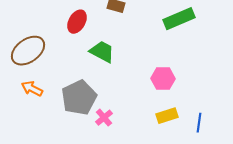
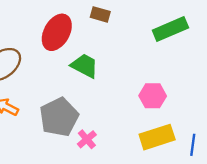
red ellipse: (77, 22) -> (57, 32), size x1.4
yellow rectangle: (167, 116) -> (157, 137), size x1.4

